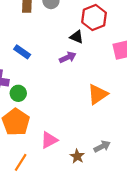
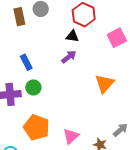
blue rectangle: (22, 52) -> (26, 62), turned 42
green circle: (18, 93) -> (33, 87), moved

